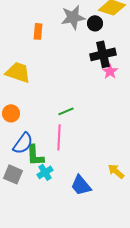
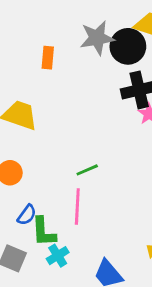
black circle: (95, 23) -> (128, 46), size x1.6
blue semicircle: (23, 143) -> (27, 215), size x0.7

